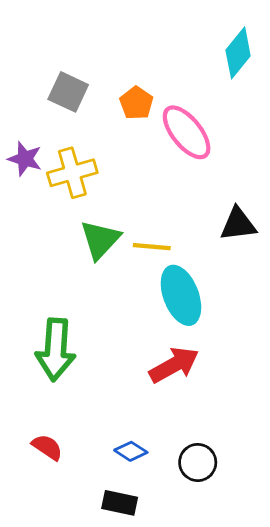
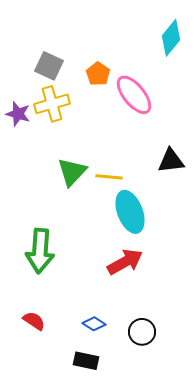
yellow cross: (72, 173) -> (52, 104), moved

